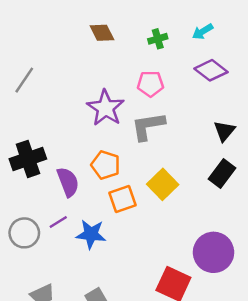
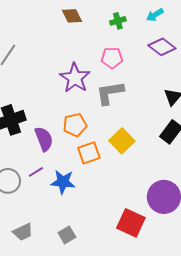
orange pentagon: (106, 165) -> (75, 125), turned -30

